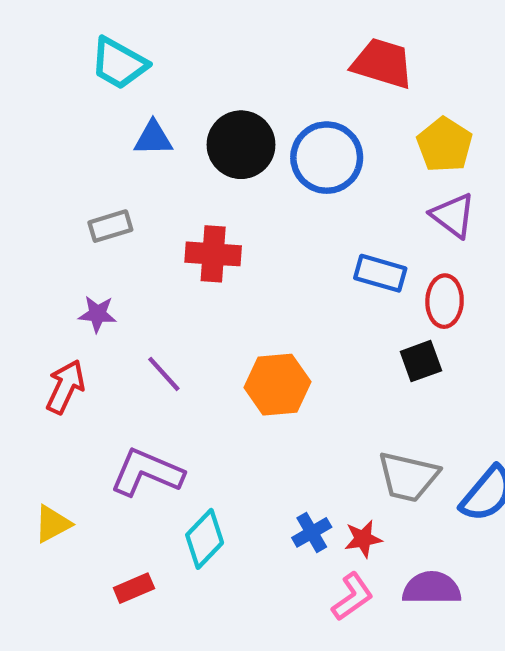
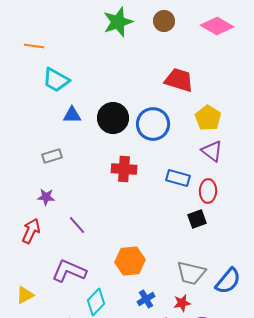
red cross: (213, 254) -> (124, 169), moved
orange hexagon: (277, 385) -> (130, 261), moved
red star: (363, 539) -> (182, 303), moved

